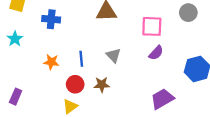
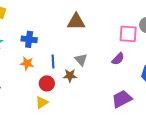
blue cross: (51, 19) -> (29, 39), moved
pink square: (152, 26) -> (128, 34), moved
brown star: (102, 85) -> (70, 76), moved

